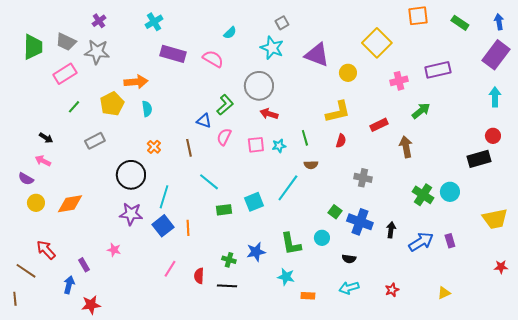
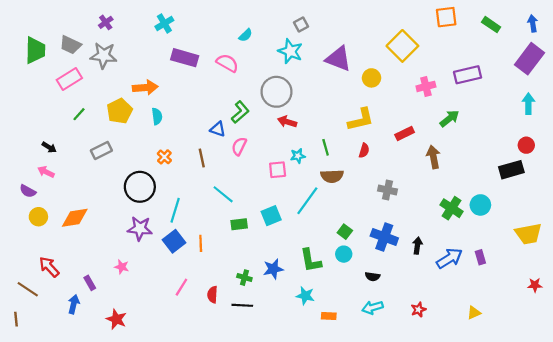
pink square: (256, 145) -> (278, 170), moved
brown semicircle: (311, 165) -> (332, 176), size x1.5
green square: (335, 212) -> (345, 232), moved
red star: (91, 305) -> (116, 319), moved, turned 30

